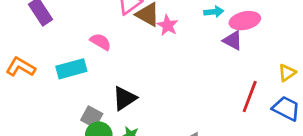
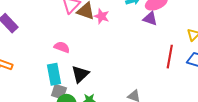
pink semicircle: (101, 42) -> (62, 47), moved
cyan rectangle: (71, 69) -> (54, 74), moved, turned -75

